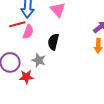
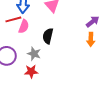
red star: (26, 77) -> (31, 71), moved

